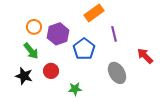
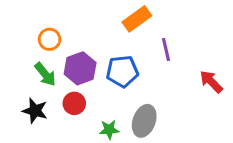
purple hexagon: (58, 34) -> (80, 68), moved
blue pentagon: (84, 49) -> (122, 71), turned 30
gray ellipse: (117, 73) -> (144, 121), moved, turned 50

